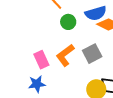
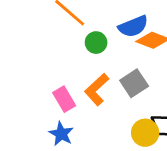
blue star: (37, 84) -> (61, 134), turned -30

